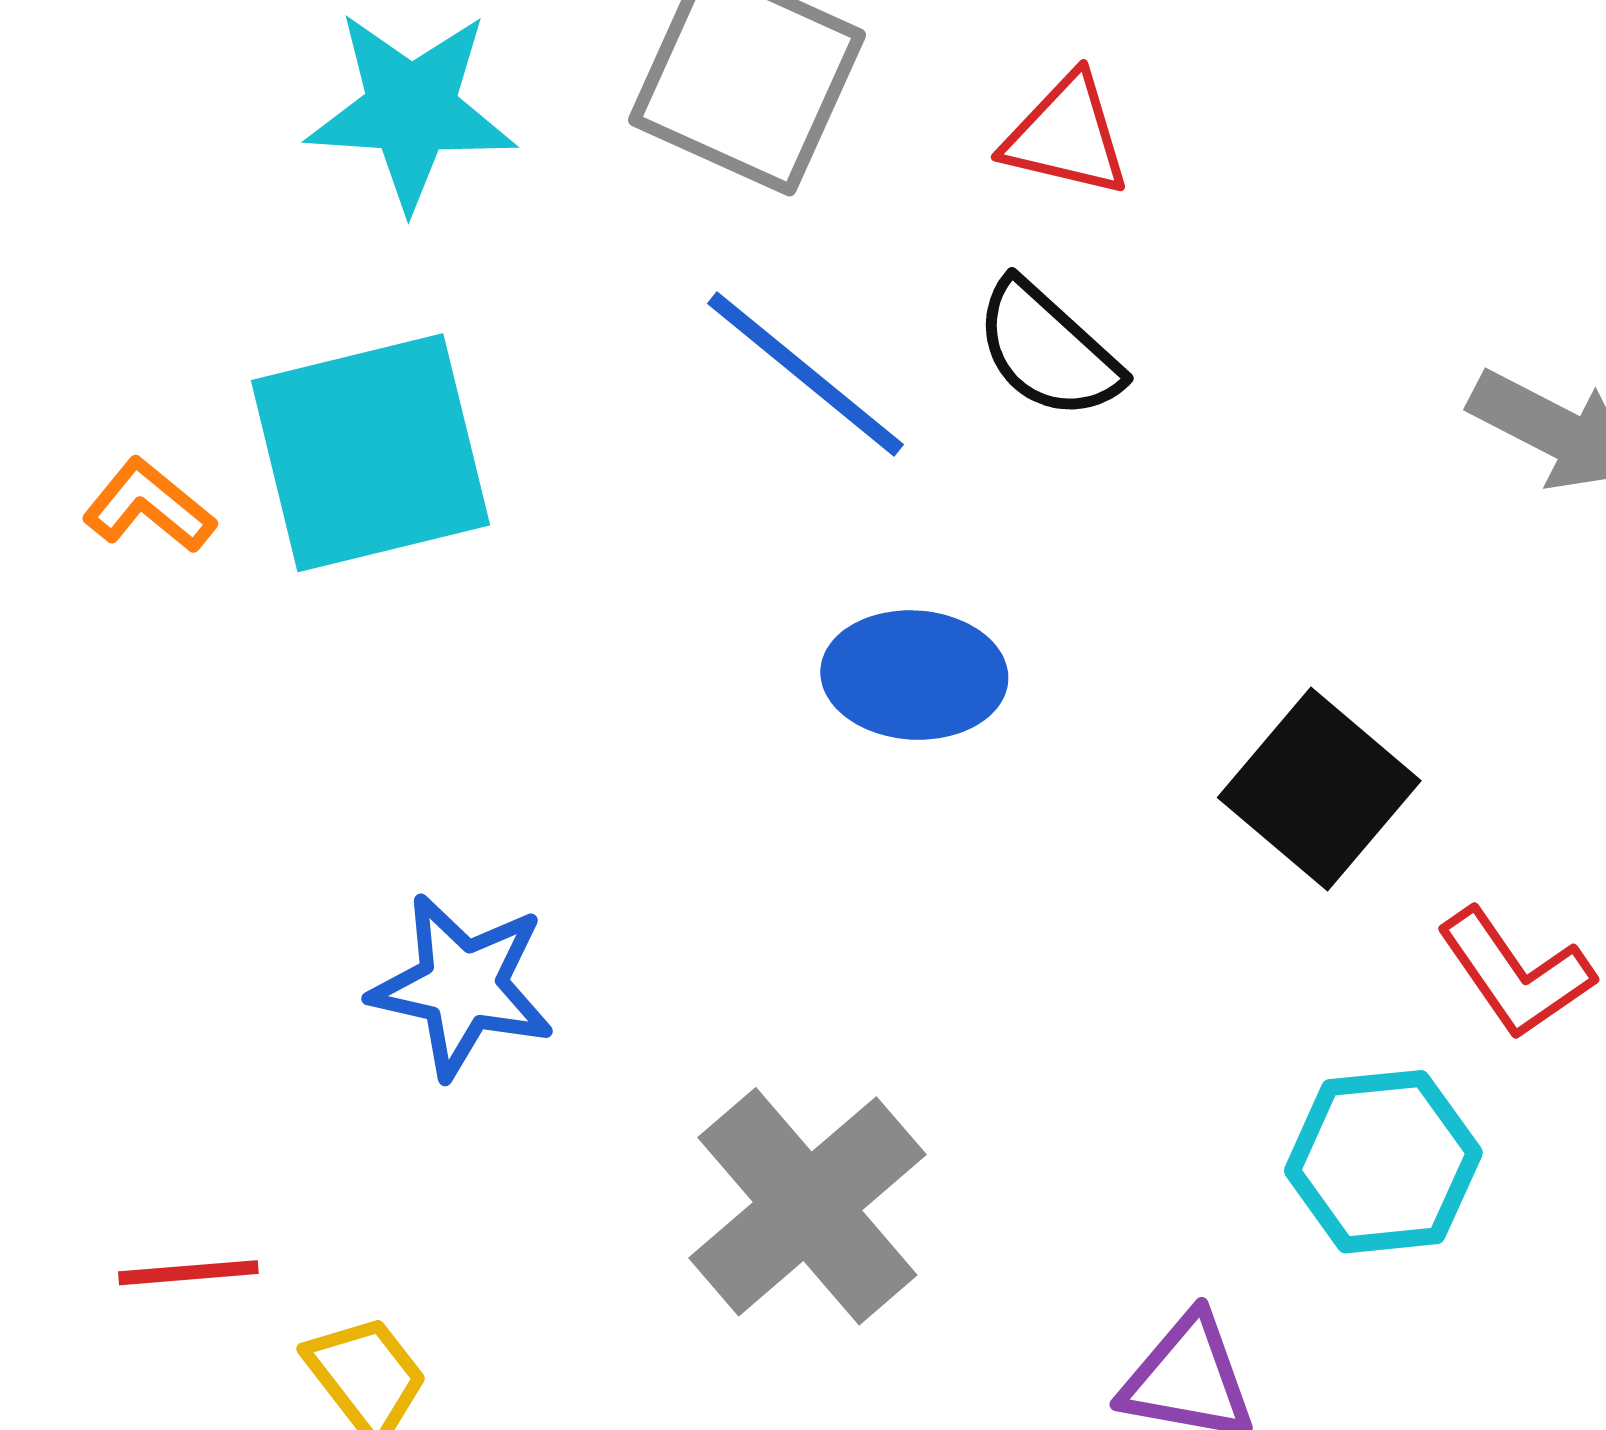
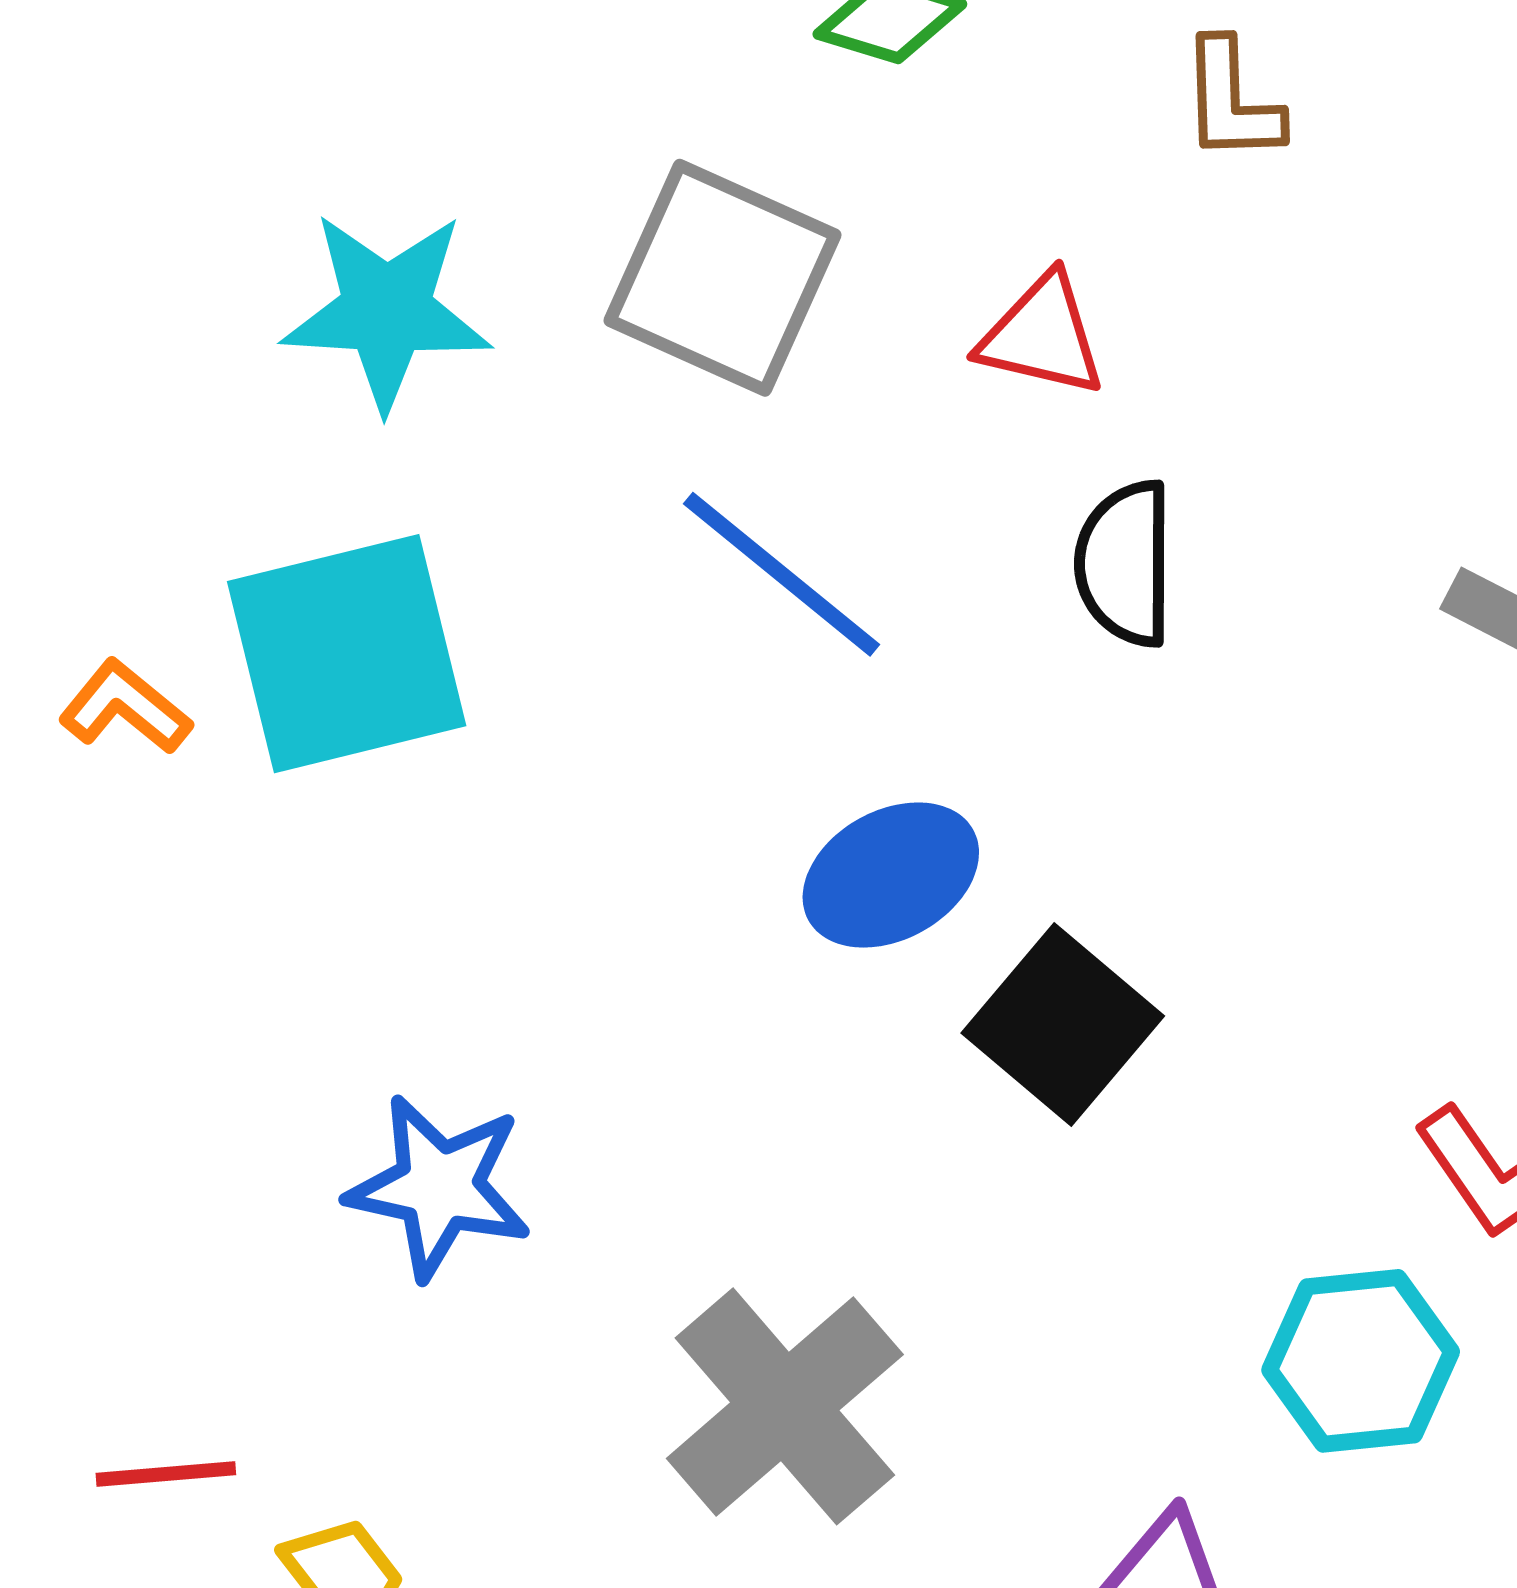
black semicircle: (1048, 350) -> (1125, 564), moved, turned 48
blue ellipse: (914, 675) -> (891, 875), turned -32
black square: (1319, 789) -> (1063, 1024), moved

